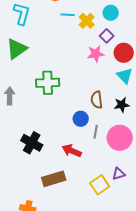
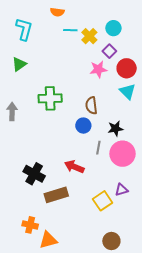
green triangle: (17, 49) -> (19, 64), size x0.7
brown semicircle: (97, 100) -> (91, 105), moved
black star: (122, 105) -> (115, 129), moved
blue circle: (81, 119) -> (83, 126), moved
black cross: (32, 143) -> (34, 174), moved

